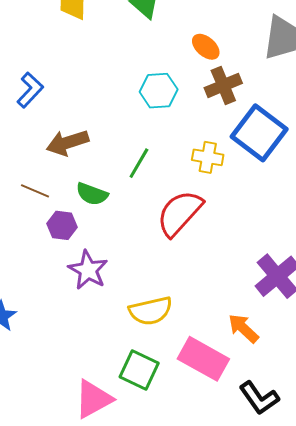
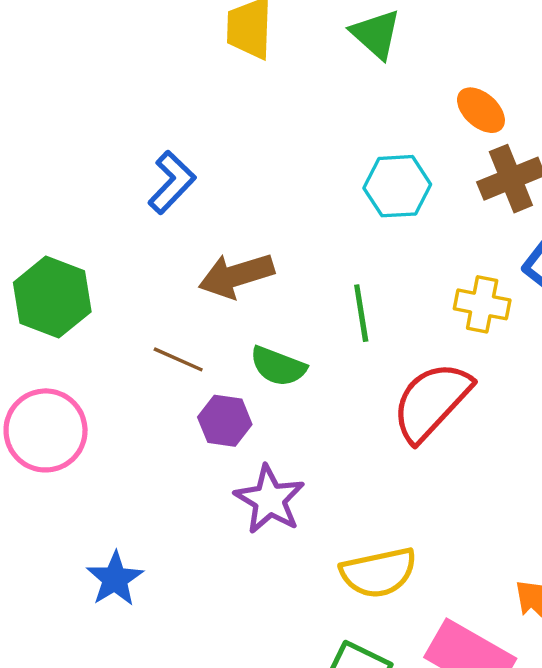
green line: (139, 163) -> (361, 313), turned -40

